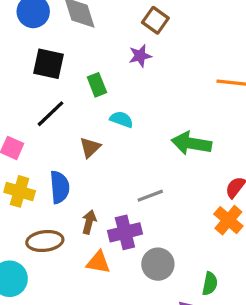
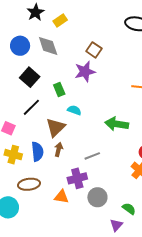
purple star: (140, 56) -> (85, 72), size x1.5
black square: (48, 64) -> (30, 77), turned 30
brown triangle: (90, 147) -> (55, 127), size x1.5
brown arrow: (89, 222) -> (59, 150), moved
green semicircle: (210, 284) -> (129, 209), turned -64

